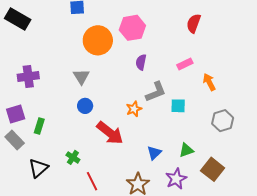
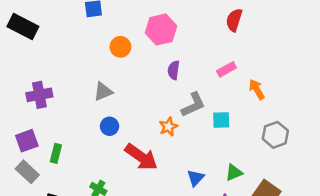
orange circle: (98, 40) -> (120, 47), size x0.6
gray triangle: (81, 77) -> (103, 92), turned 42

